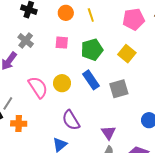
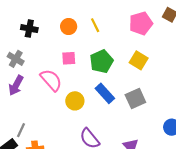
gray cross: (26, 41) -> (16, 59), moved
pink semicircle: (38, 87) -> (51, 80), moved

